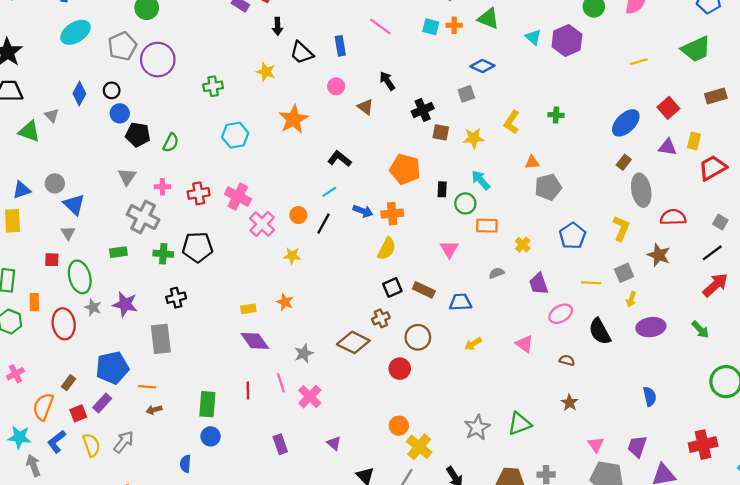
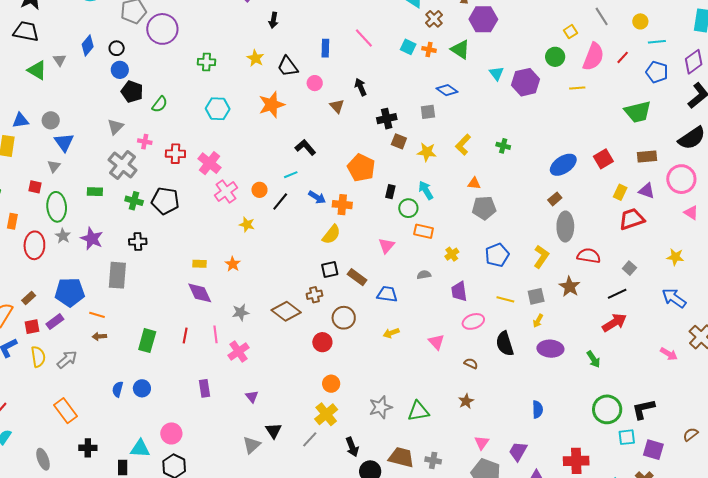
black trapezoid: (302, 53) -> (288, 66), moved
yellow line: (639, 62) -> (577, 88), moved
purple triangle: (668, 147) -> (647, 191), moved
orange circle: (399, 426) -> (331, 384), moved
blue circle: (211, 436) -> (142, 388), moved

